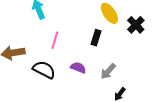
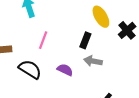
gray arrow: (108, 71) -> (93, 61), moved, turned 54

